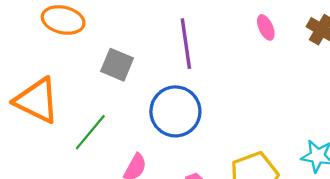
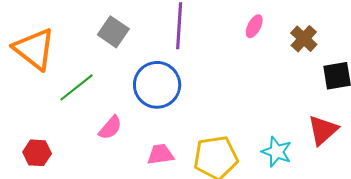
pink ellipse: (266, 27) -> (254, 26), turned 40

